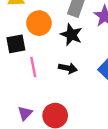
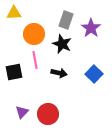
black square: (16, 44) -> (14, 72), moved
pink line: (33, 67) -> (35, 60), moved

